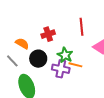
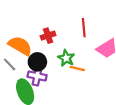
orange semicircle: (22, 44) -> (20, 46), size x1.6
purple cross: (61, 69) -> (37, 76), moved

